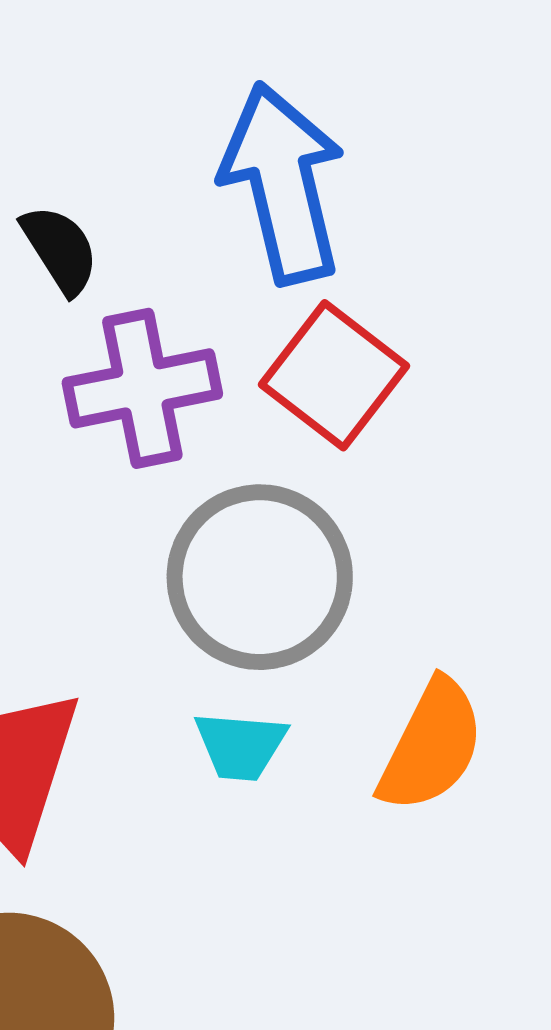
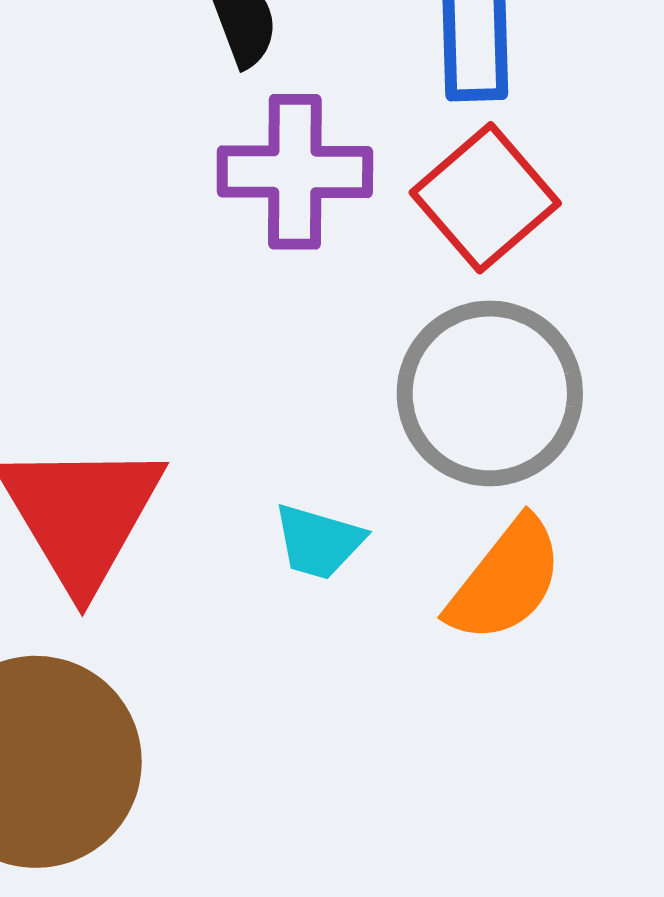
gray circle: (260, 577) -> (490, 393), moved

